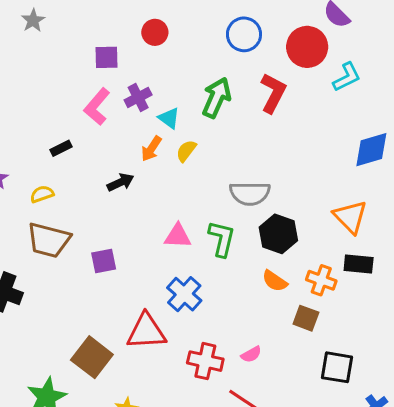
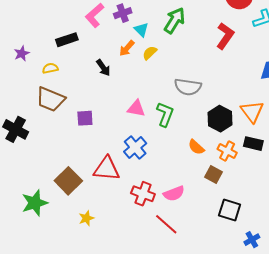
red L-shape: (273, 93) -> (225, 36), moved
black rectangle: (61, 148) -> (67, 40), size x1.5
black arrow: (120, 182) -> (103, 68), turned 72
black hexagon: (278, 234) -> (220, 119), moved
pink semicircle: (251, 354) -> (174, 194), size x1.5

